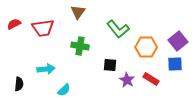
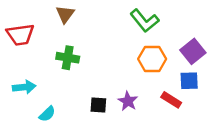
green L-shape: (118, 29) -> (144, 21), moved
black square: (110, 65) -> (98, 105), moved
red rectangle: (151, 79) -> (171, 100), moved

